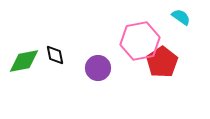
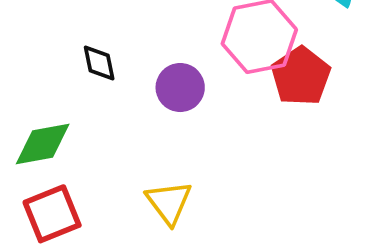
green diamond: (24, 61) -> (43, 144), moved

